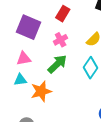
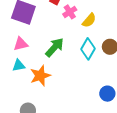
pink cross: (61, 40) -> (70, 12), moved

